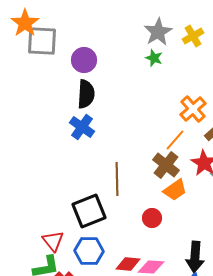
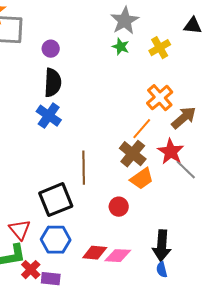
yellow cross: (193, 36) -> (160, 48), moved
purple circle: (84, 60) -> (51, 49), size x0.7

